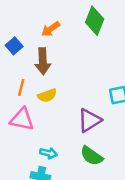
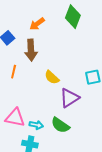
yellow semicircle: (47, 95) -> (52, 77), moved, turned 63
pink triangle: (22, 119) -> (15, 118), moved
green semicircle: (92, 156) -> (60, 125), moved

